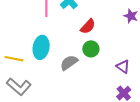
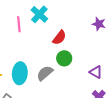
cyan ellipse: (41, 47) -> (20, 73), moved

